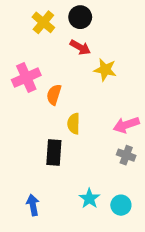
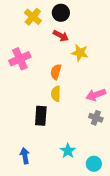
orange semicircle: (54, 95) -> (56, 72), moved
cyan circle: (121, 205) -> (94, 164), moved

